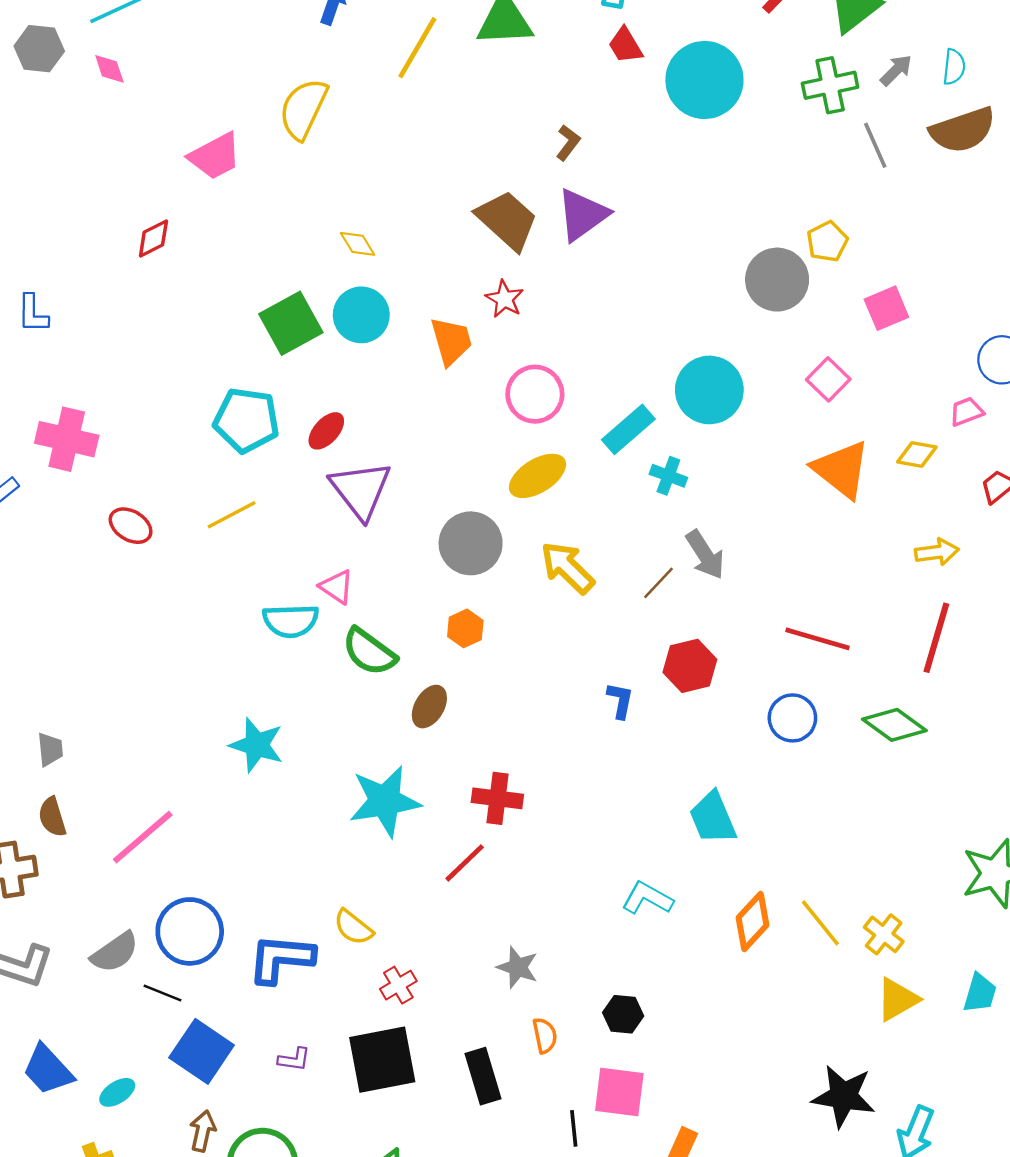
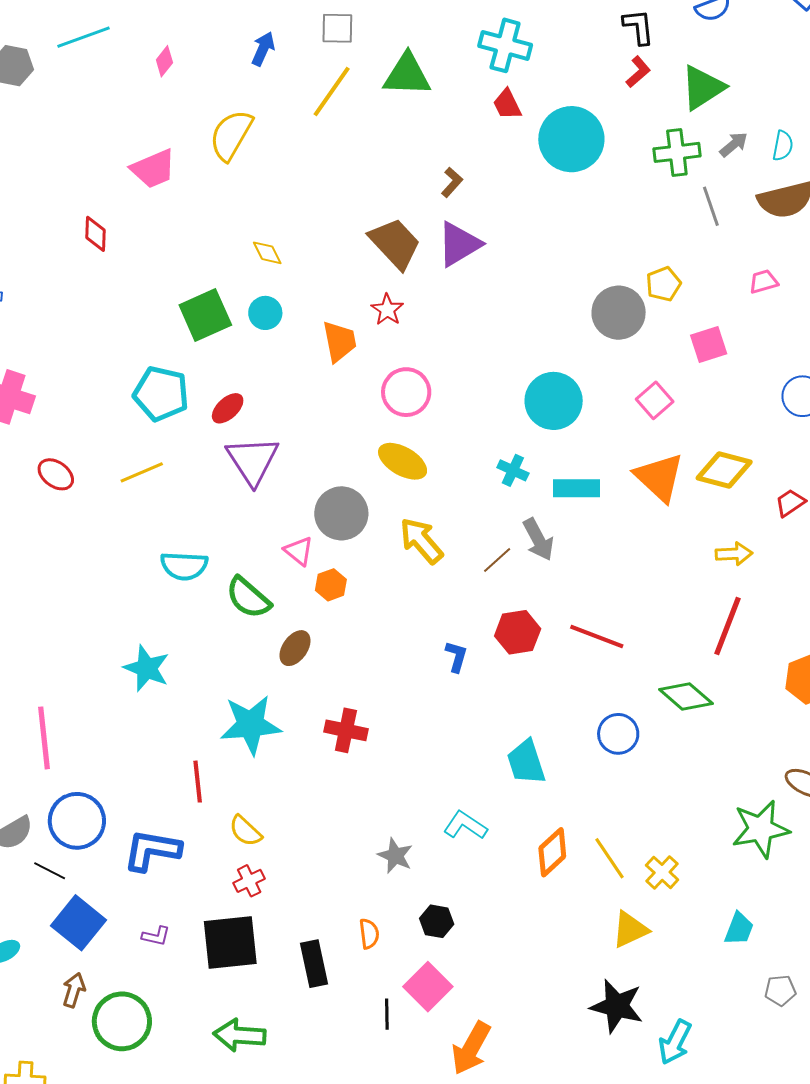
pink diamond: (109, 69) -> (164, 61), moved, turned 52
red diamond: (153, 239) -> (95, 234), turned -66
cyan circle: (361, 315) -> (265, 313), size x0.7
pink trapezoid: (967, 412) -> (764, 282), moved
cyan rectangle: (628, 429) -> (577, 488), moved, turned 36
yellow diamond: (917, 454) -> (724, 470), size x1.6
yellow ellipse: (538, 476) -> (403, 461), turned 57
pink triangle: (337, 587) -> (299, 551), moved
red line: (818, 639) -> (597, 637), moved
blue circle: (792, 718) -> (618, 734), moved
pink line: (143, 837) -> (44, 738), turned -60
red line: (465, 863) -> (198, 782), moved, turned -57
yellow semicircle: (353, 927) -> (245, 831), moved
gray star: (518, 967) -> (395, 856), moved
yellow triangle: (897, 999) -> (630, 930), moved
pink square: (619, 1092) -> (428, 987), turned 33

